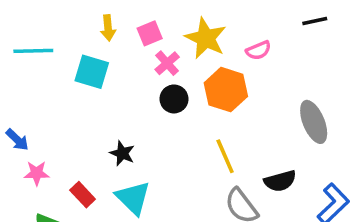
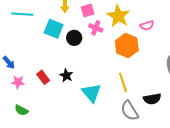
pink cross: (167, 63) -> (96, 28), turned -32
black circle: (174, 99) -> (74, 38), moved
red rectangle: (83, 195) -> (43, 77), moved
cyan triangle: (133, 198) -> (91, 93), moved

